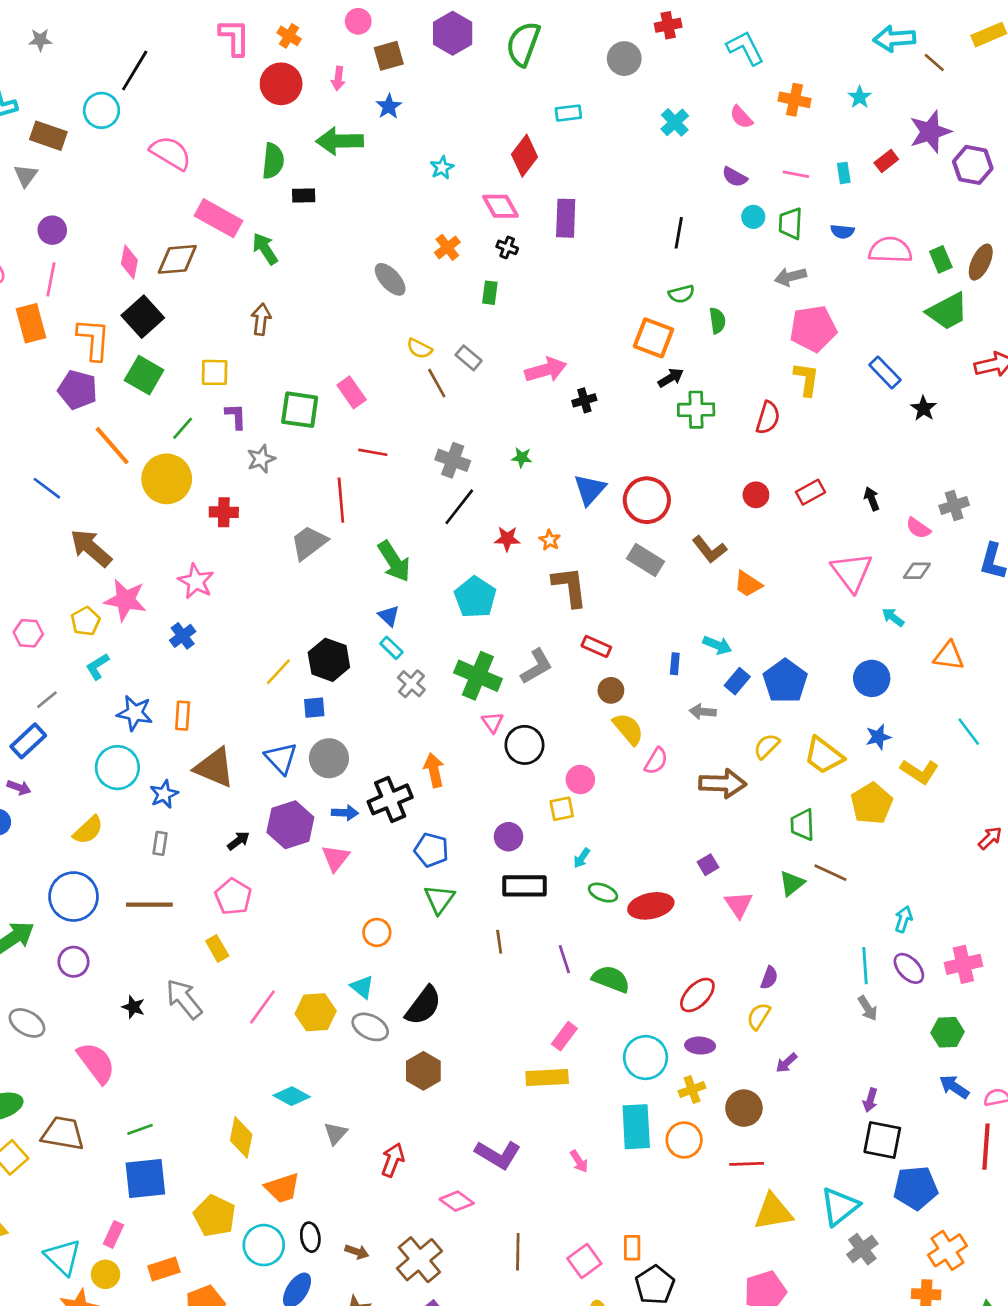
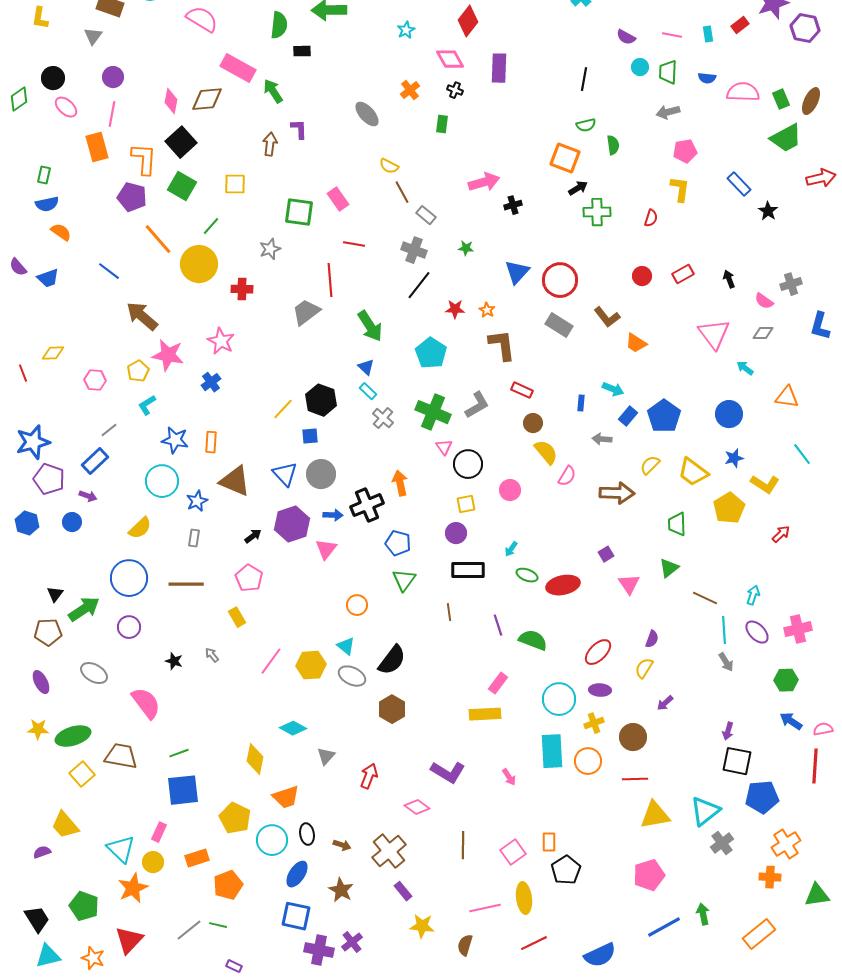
pink pentagon: (813, 329) -> (685, 151), size x0.7
gray rectangle: (469, 358) -> (426, 215), moved
purple L-shape: (236, 416) -> (299, 129), moved
red semicircle: (768, 418) -> (651, 218), size x0.7
yellow square: (562, 809) -> (466, 504), moved
red arrow: (990, 838) -> (781, 534), moved
brown line: (830, 873) -> (705, 598), moved
gray arrow: (184, 999) -> (212, 655), size x0.5

